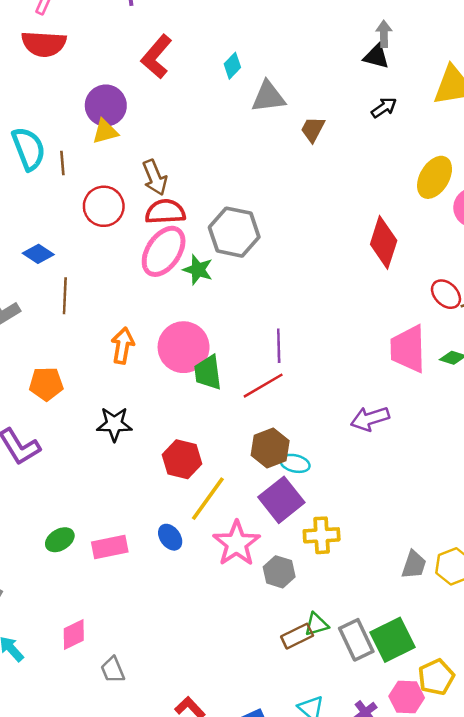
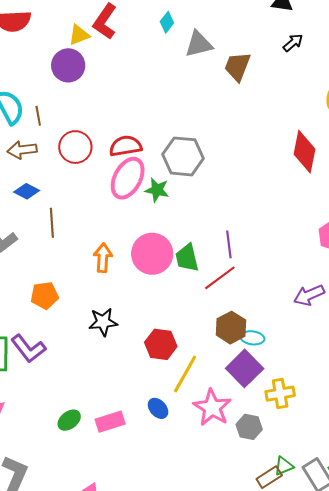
brown trapezoid: (313, 129) -> (237, 66), size x1.4
yellow triangle: (105, 132) -> (79, 35), moved
brown arrow: (155, 177) -> (22, 150), moved, turned 112
green trapezoid: (208, 373) -> (187, 258), moved

